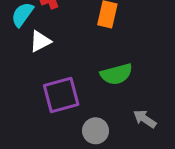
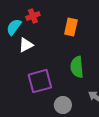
green semicircle: (116, 74) -> (77, 67), turned 100

